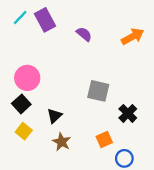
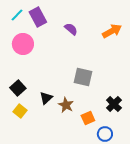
pink circle: (27, 78) -> (23, 44), moved
black cross: (128, 113) -> (114, 104), moved
brown star: (62, 142) -> (66, 105), moved

